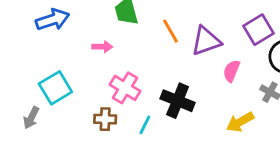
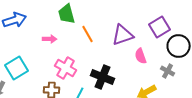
orange line: (170, 31) -> (88, 34), moved
pink semicircle: (232, 71) -> (141, 56), turned -42

